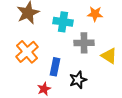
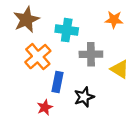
orange star: (95, 14) -> (114, 20), moved
orange cross: (27, 52) -> (38, 57), moved

